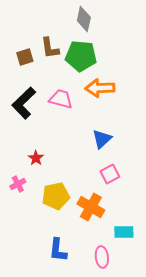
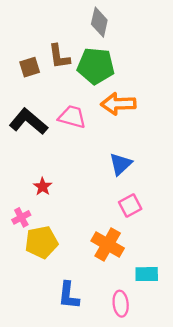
black L-shape: (24, 103) -> (28, 122), turned 84
yellow pentagon: (56, 196) -> (41, 242), moved

